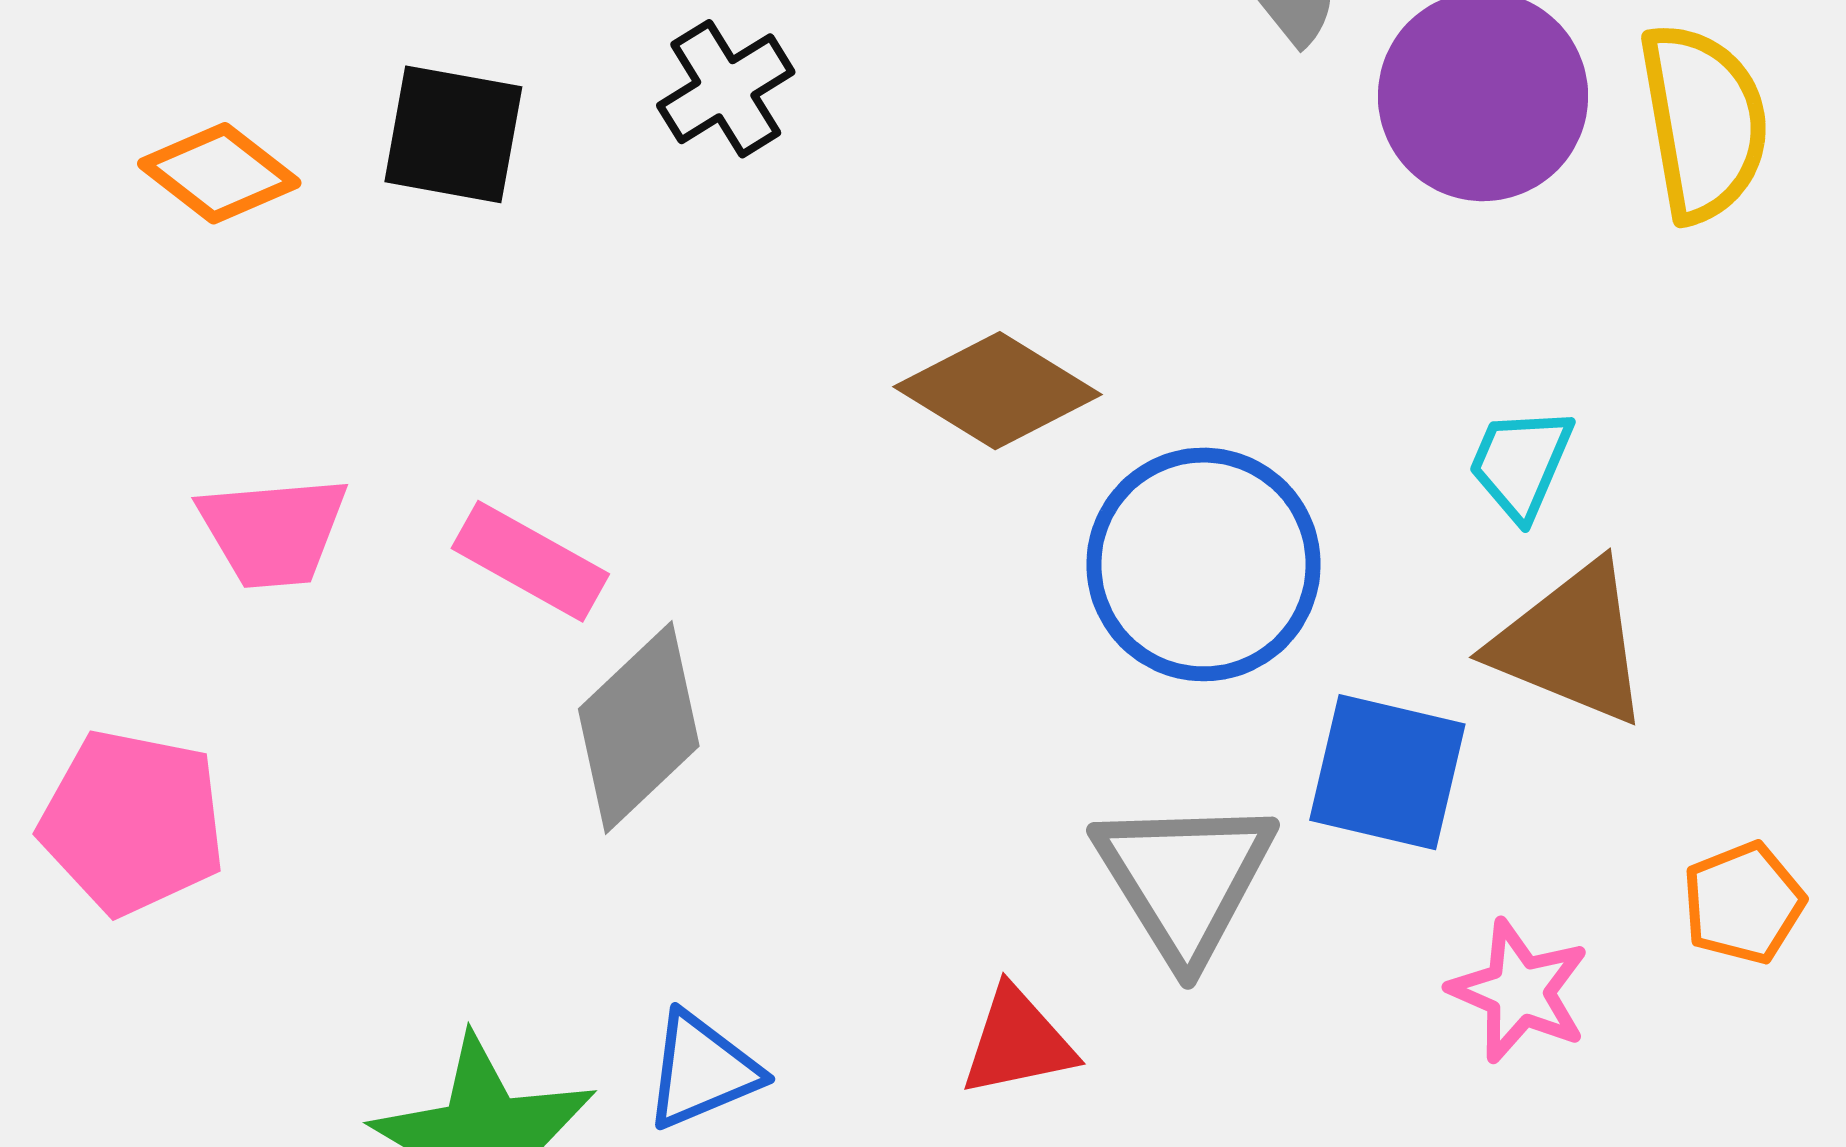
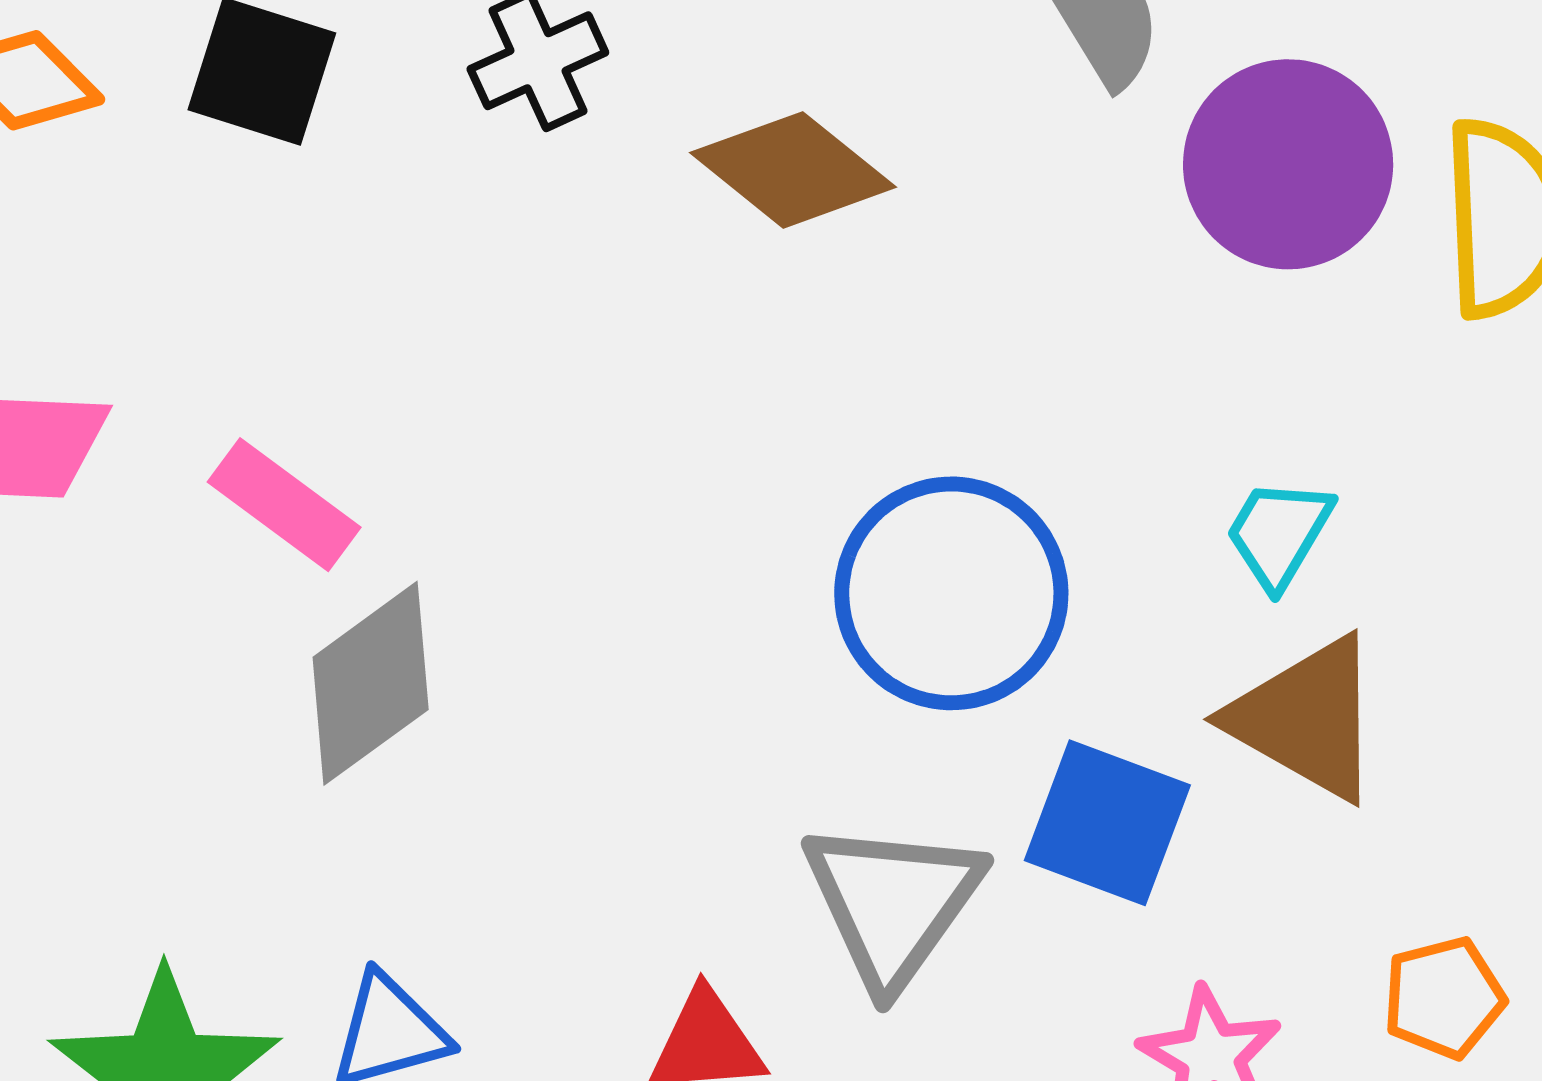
brown diamond: (997, 391) -> (793, 170), moved

